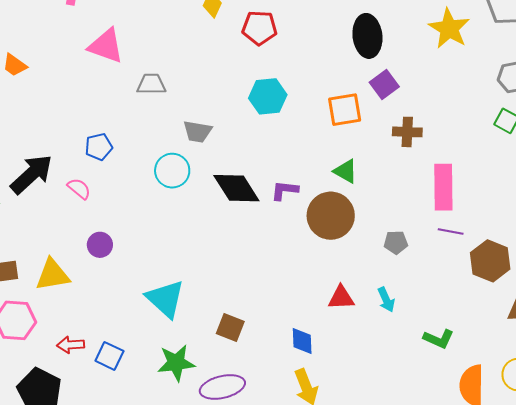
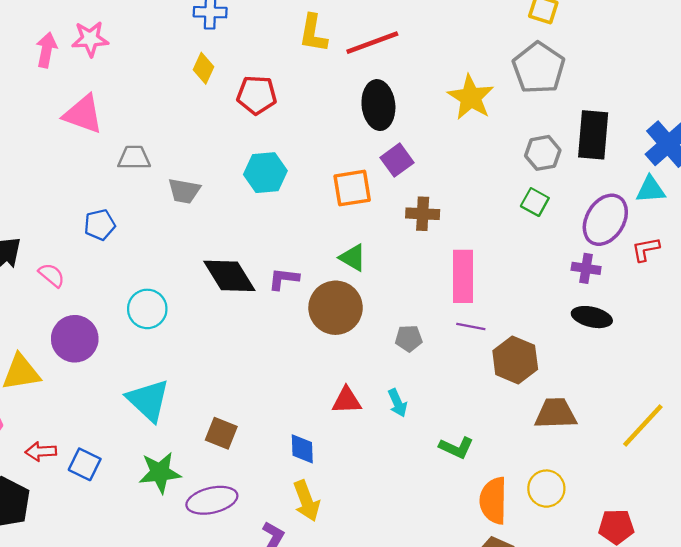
gray trapezoid: (198, 132) -> (184, 191), moved
blue pentagon: (99, 147) -> (100, 225), moved
cyan circle: (172, 171) -> (147, 309), moved
purple circle: (100, 245) -> (75, 339), size x1.6

